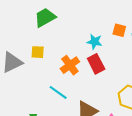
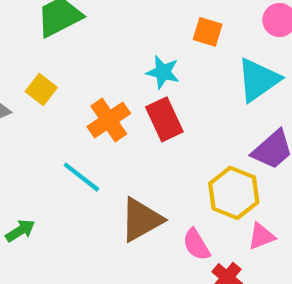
orange square: (119, 30) -> (208, 32), moved
yellow square: (38, 52) -> (41, 90), turned 32

